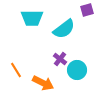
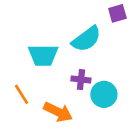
cyan trapezoid: (32, 18) -> (43, 55), moved
purple cross: (60, 59) -> (81, 80), turned -32

